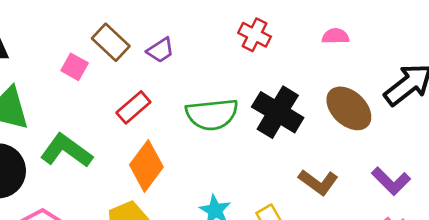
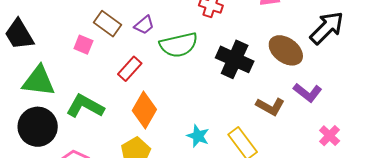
green semicircle: (212, 114) -> (179, 45), moved
purple L-shape: (391, 181) -> (308, 93), moved

